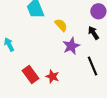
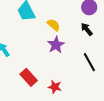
purple star: (71, 46) -> (56, 45), moved
red star: (52, 76) -> (55, 87), moved

